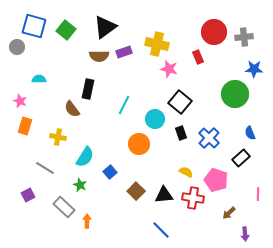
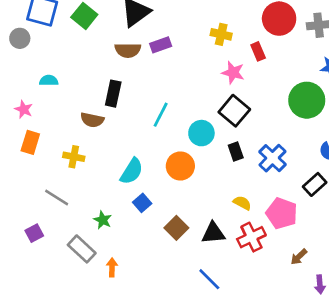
yellow cross: (157, 44) -> (221, 34), moved, size x0.7
pink star: (169, 69) -> (233, 73), moved
brown semicircle: (72, 109) -> (92, 120), turned -42
cyan semicircle: (85, 157) -> (132, 171), moved
red cross: (193, 198) -> (251, 237), turned -35

